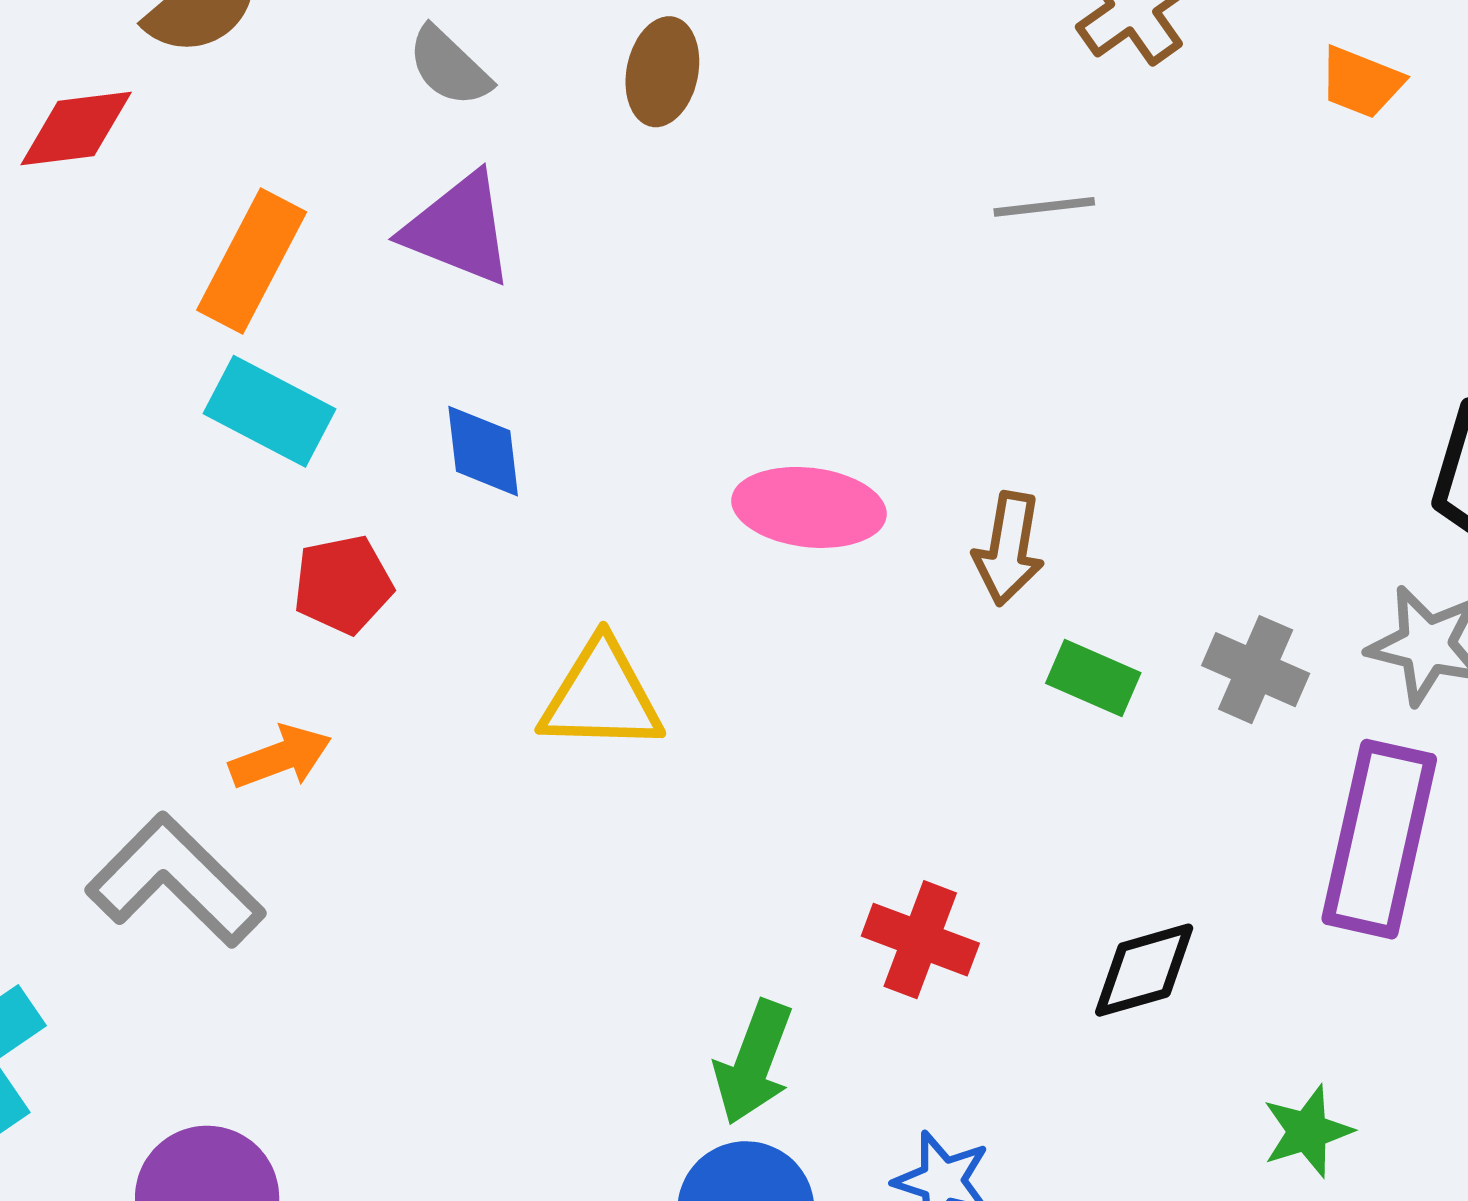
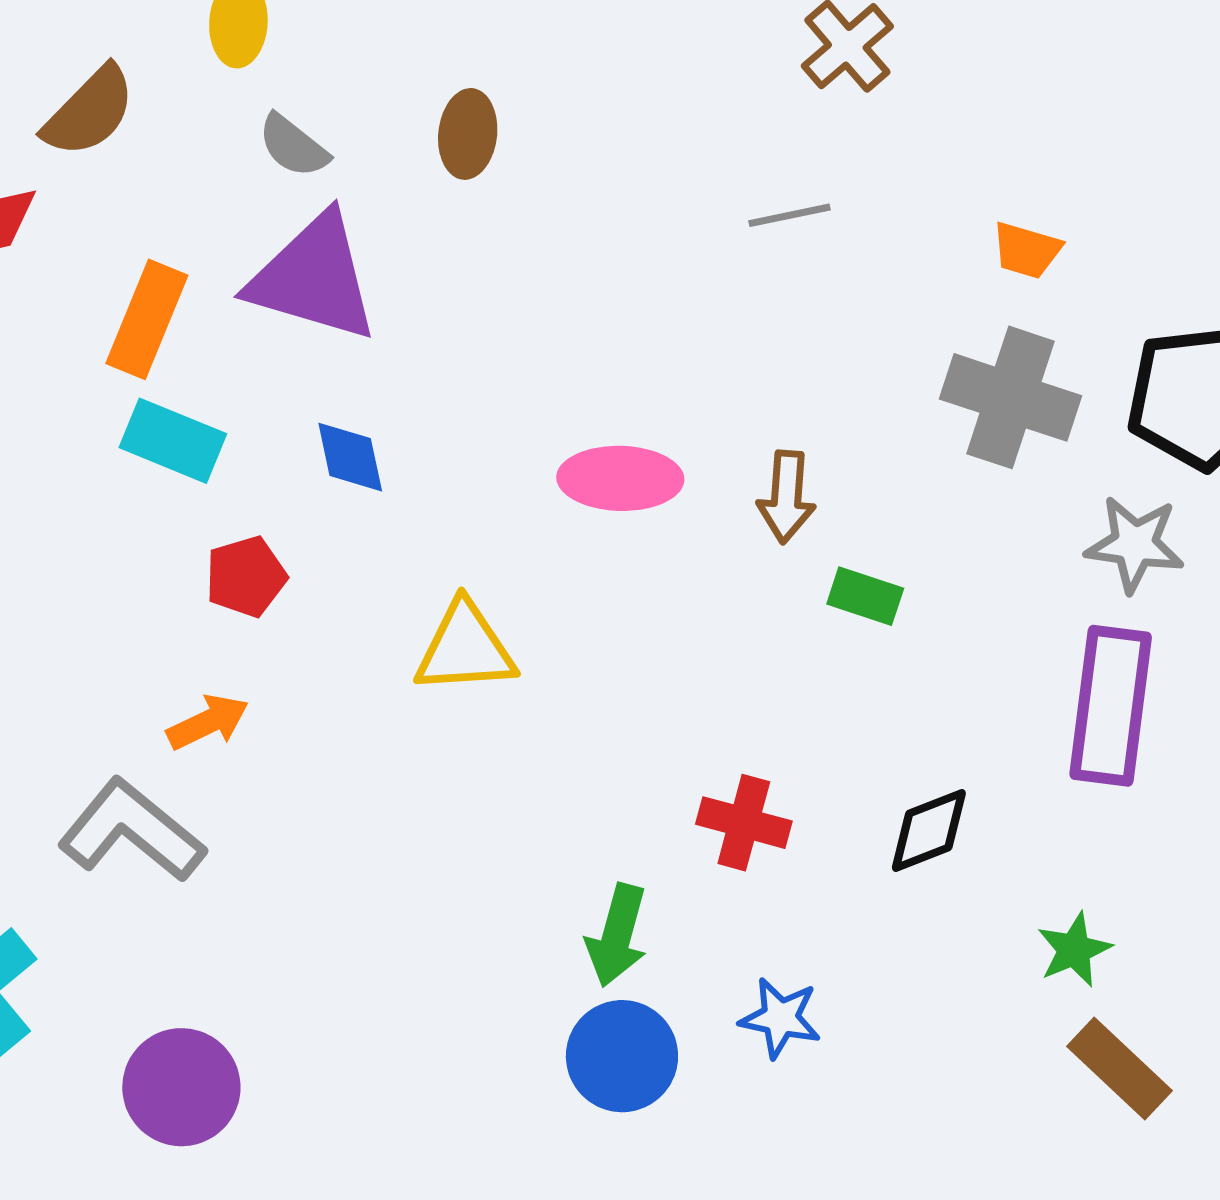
orange trapezoid: (1361, 82) -> (1027, 250), moved
purple triangle: (459, 229) -> (313, 278), size x1.4
gray cross: (1256, 670) -> (1010, 397), moved, size x1.6

